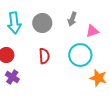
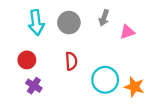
cyan circle: (80, 55) -> (105, 80), moved

